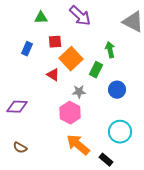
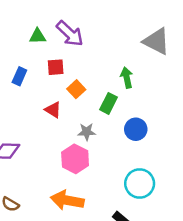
purple arrow: (80, 16) -> (70, 34), moved
orange square: (71, 59) -> (76, 89), size x0.6
orange arrow: (78, 145) -> (67, 200), moved, turned -30

